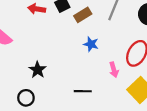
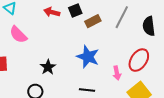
blue star: (91, 44) -> (88, 57), moved, size x1.6

